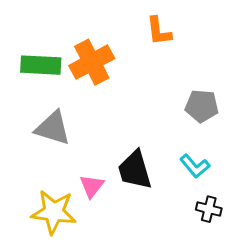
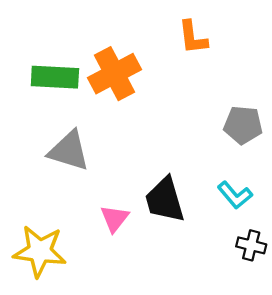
yellow star: (54, 212) -> (40, 251), moved

